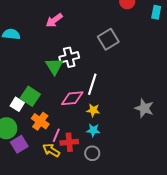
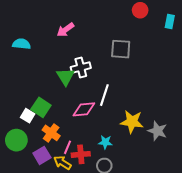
gray square: (108, 39) -> (121, 49), turned 35
gray star: (144, 108) -> (157, 131), moved
yellow star: (93, 110) -> (132, 122), moved, size x1.6
purple square: (19, 144) -> (42, 155), moved

